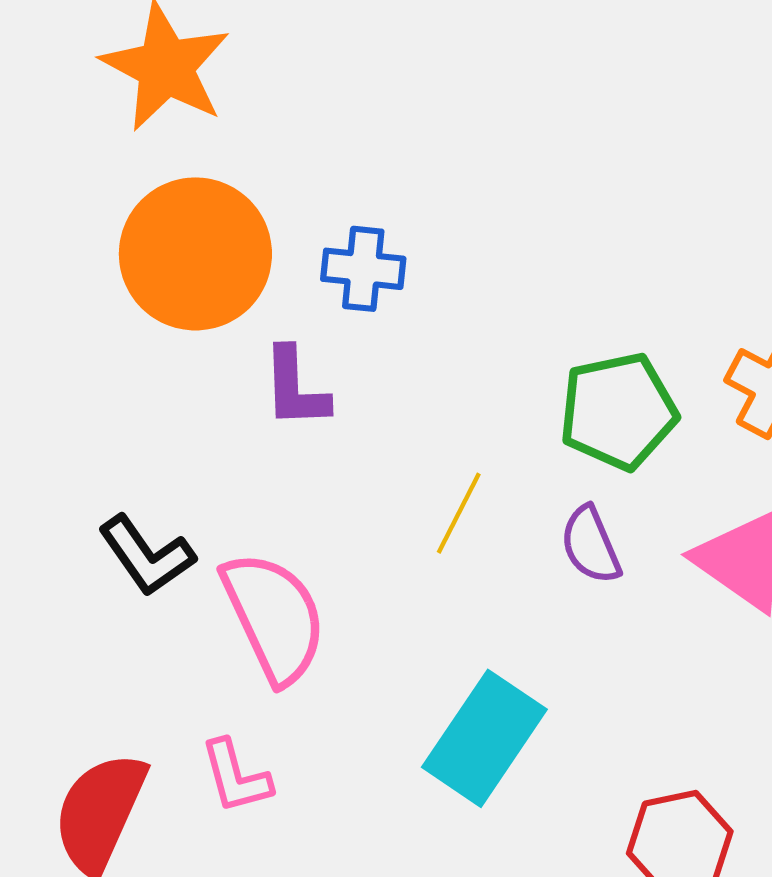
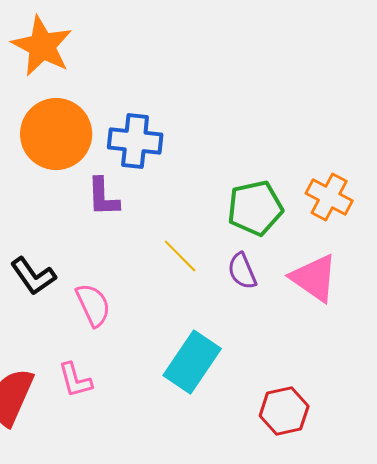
blue cross: (363, 269) -> (135, 141), size x1.4
yellow line: (459, 513) -> (180, 256), turned -72
pink semicircle: (274, 617) -> (93, 305), size x0.7

